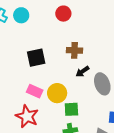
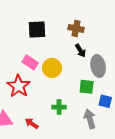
black arrow: (82, 71) -> (80, 51), turned -96
green square: (71, 109) -> (87, 87), moved

